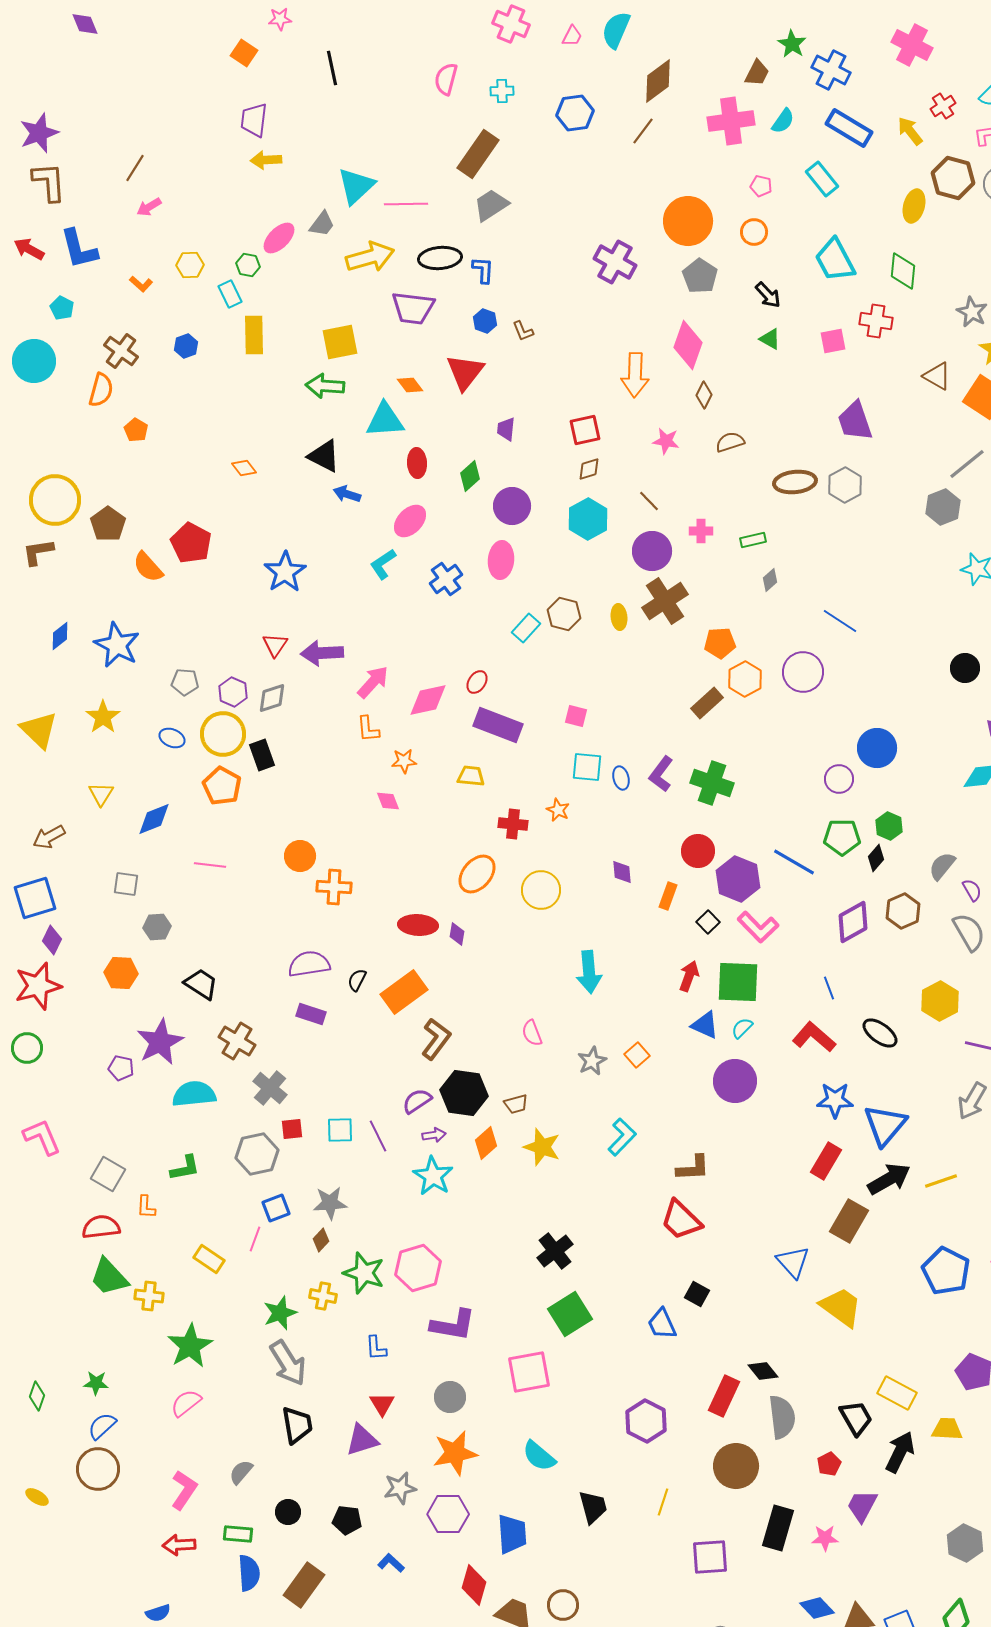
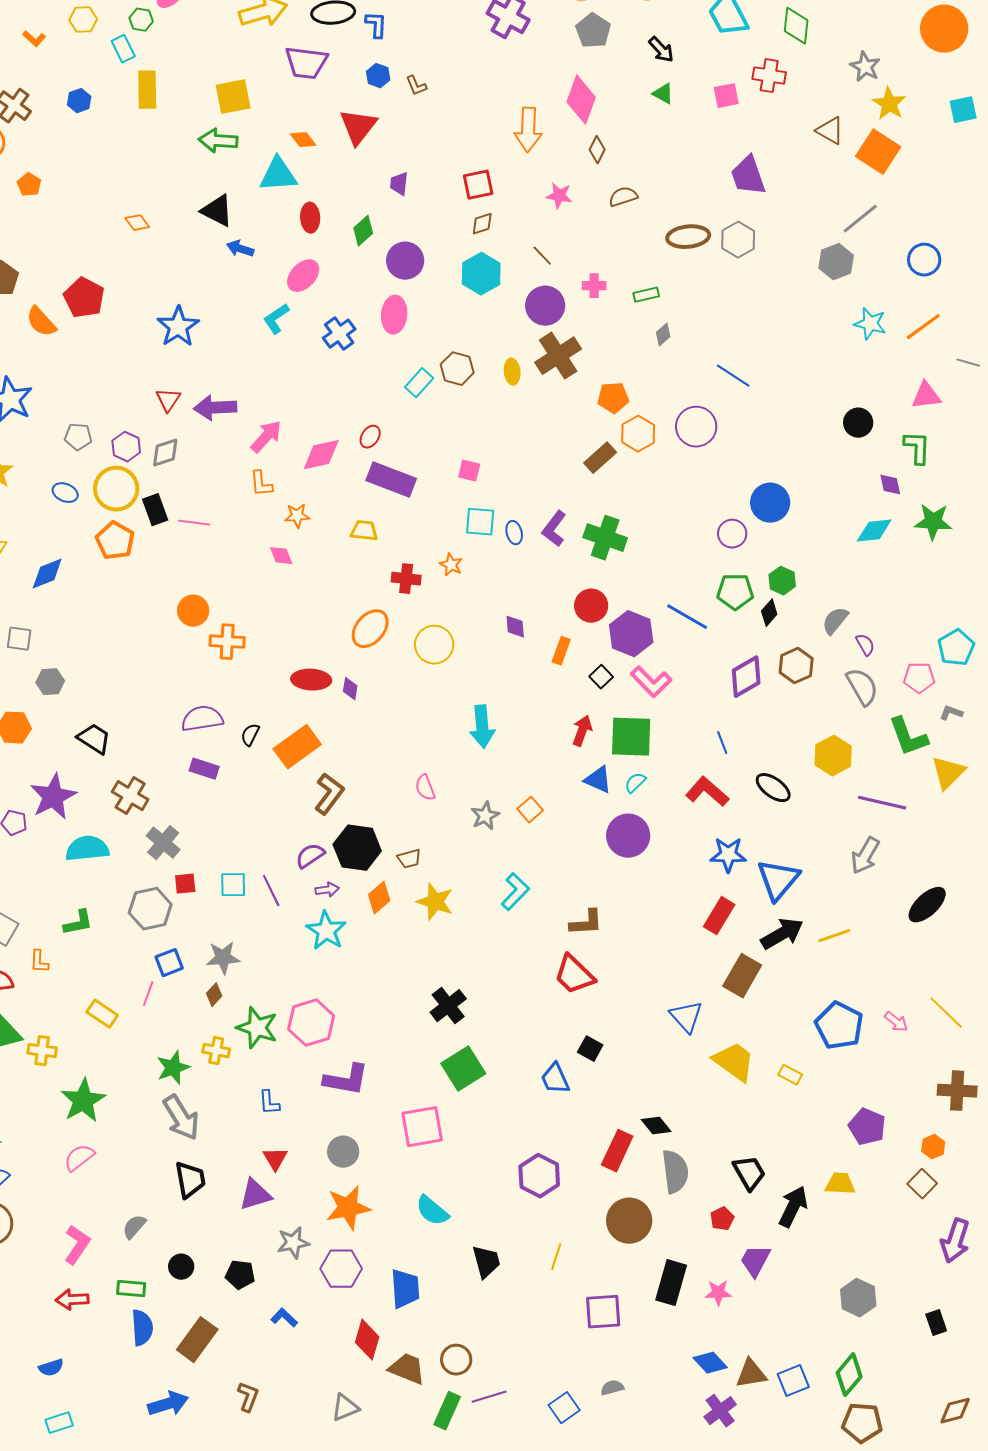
pink line: (210, 865) -> (194, 523), moved
yellow rectangle: (897, 1393) -> (790, 1075), moved, size x0.6

